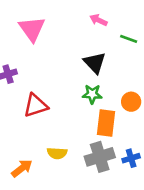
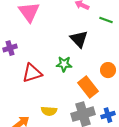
green star: (92, 94) -> (64, 64), moved
orange rectangle: (106, 123) -> (88, 87), turned -45

